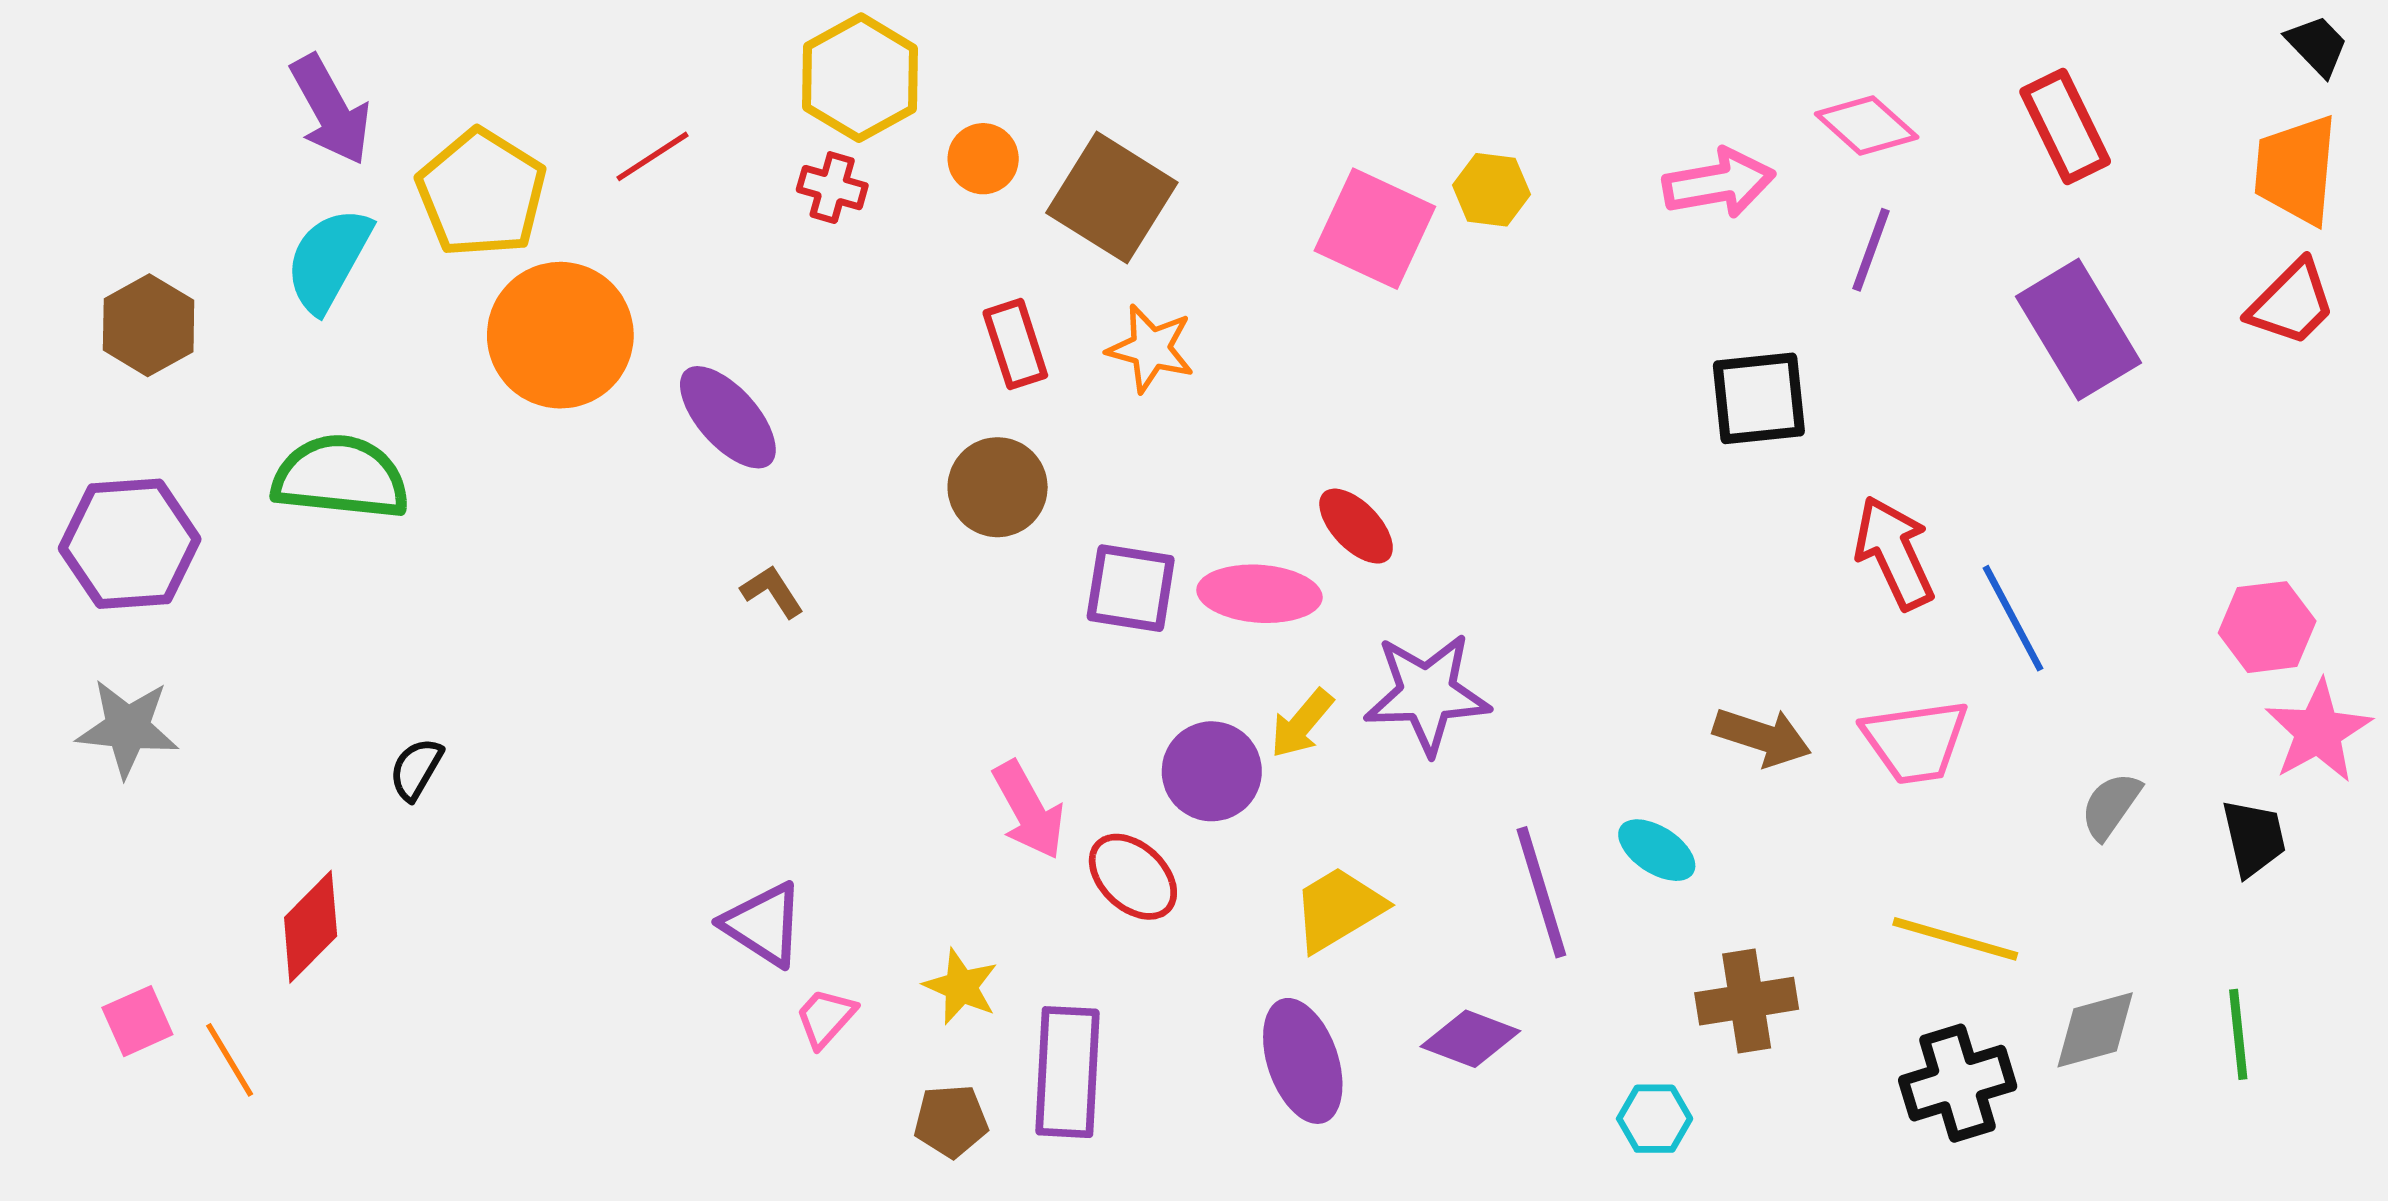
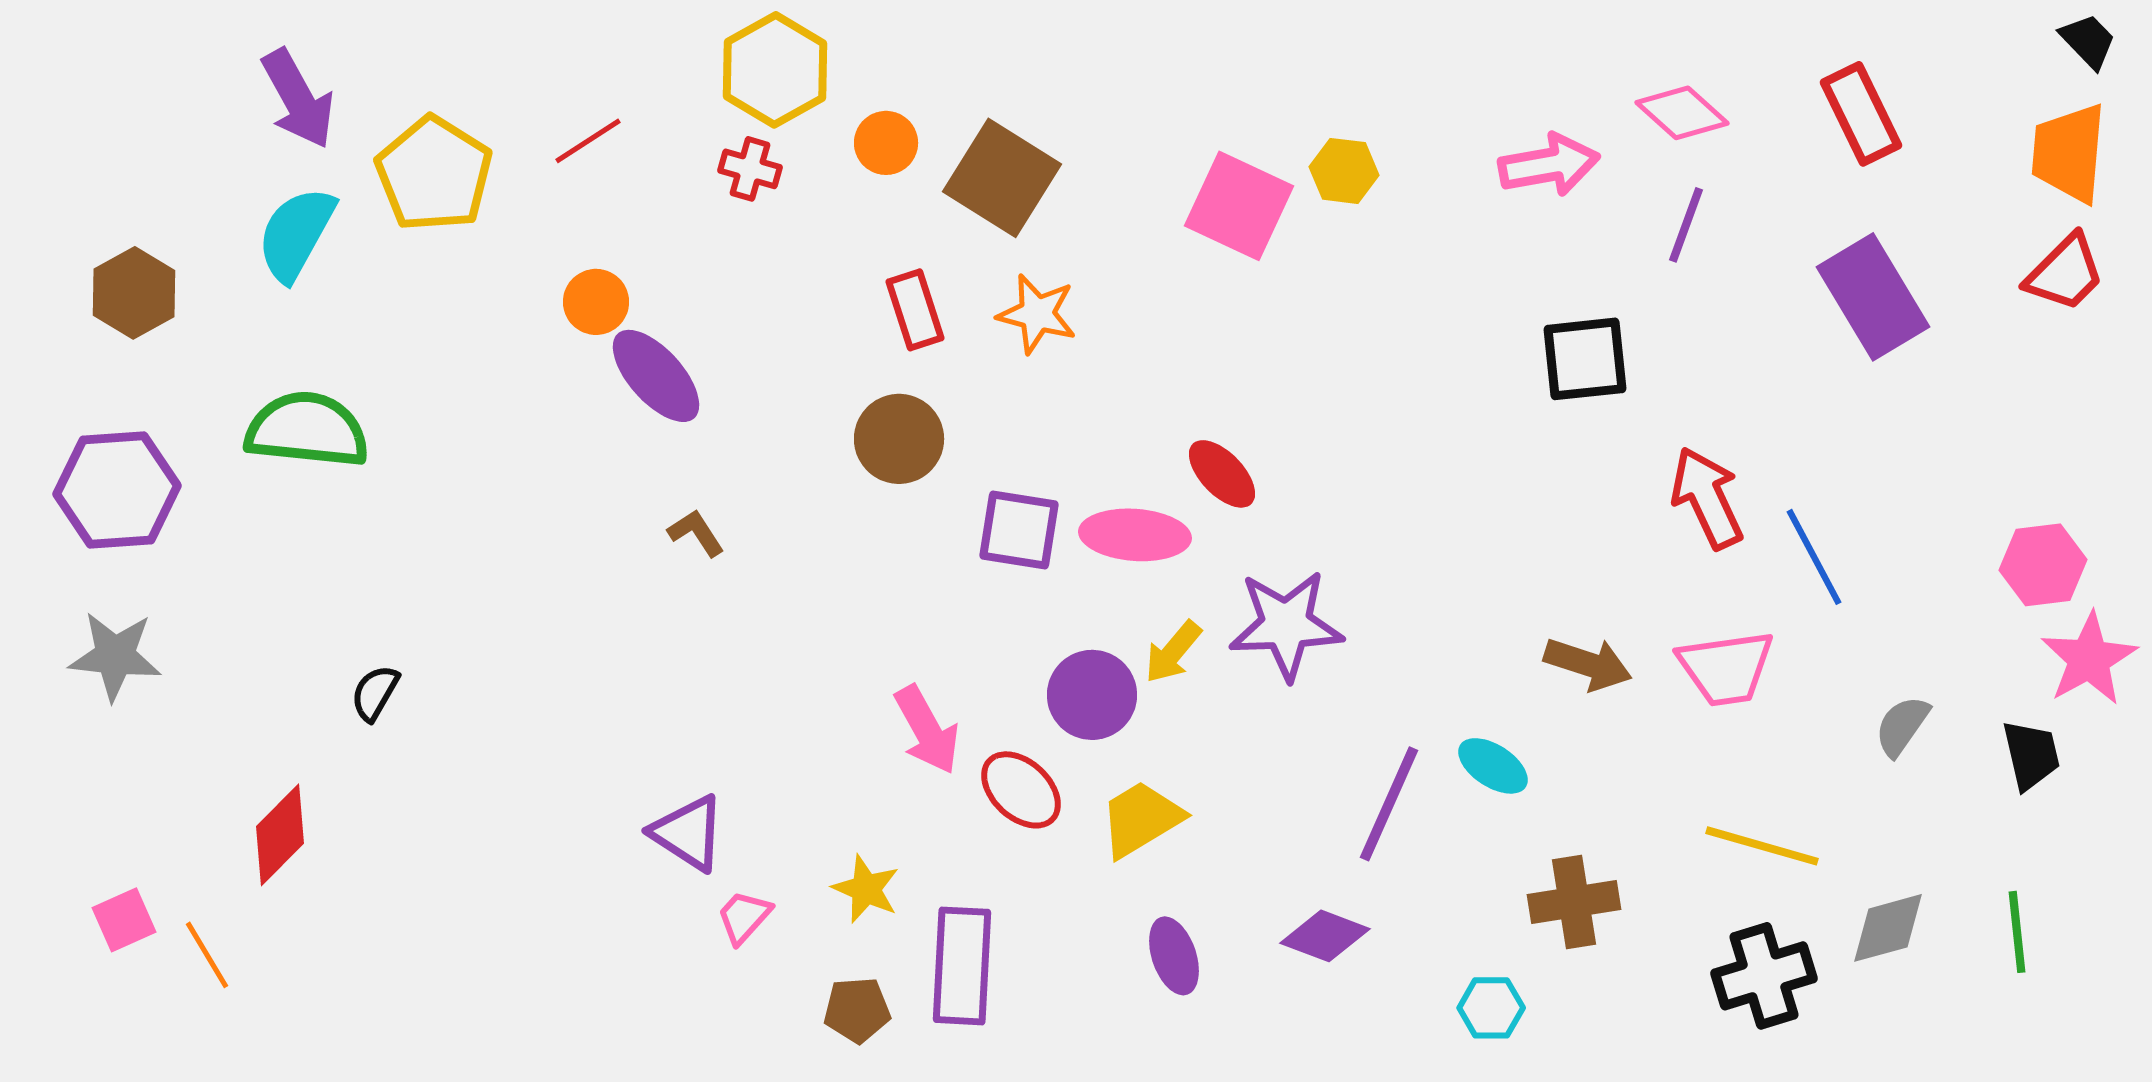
orange circle: (560, 335) -> (596, 302), moved, size x0.5
purple line: (1541, 892) -> (1389, 804), turned 41
yellow trapezoid: (1338, 909) -> (1141, 819), moved
purple ellipse: (1303, 1061) -> (1174, 956), size x0.7

